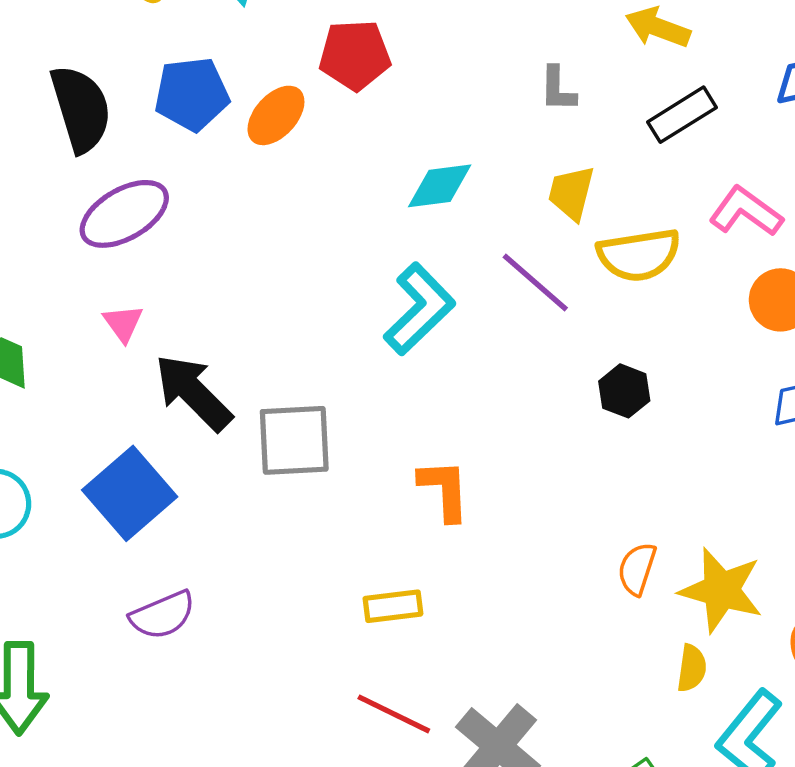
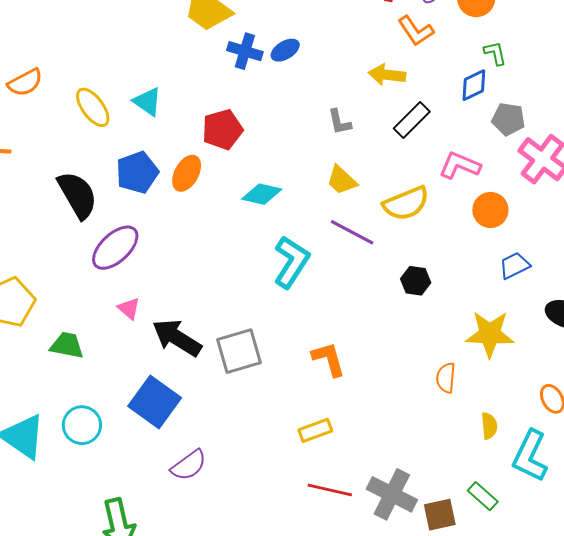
cyan diamond: (440, 186) -> (262, 194), moved, turned 33
yellow trapezoid: (571, 193) -> (342, 180), moved, turned -48
yellow star: (721, 590) -> (490, 334), moved

